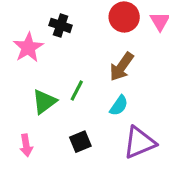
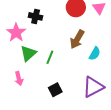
green triangle: (44, 102) -> (28, 53), moved
cyan semicircle: (119, 106) -> (95, 54), moved
pink arrow: (26, 145) -> (19, 78), moved

